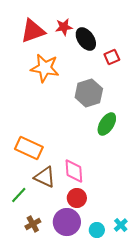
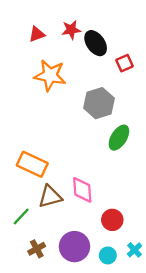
red triangle: (33, 31) -> (37, 34), size x0.6
brown triangle: (45, 177) -> (50, 197), turned -40
red circle: (77, 198) -> (112, 220), moved

